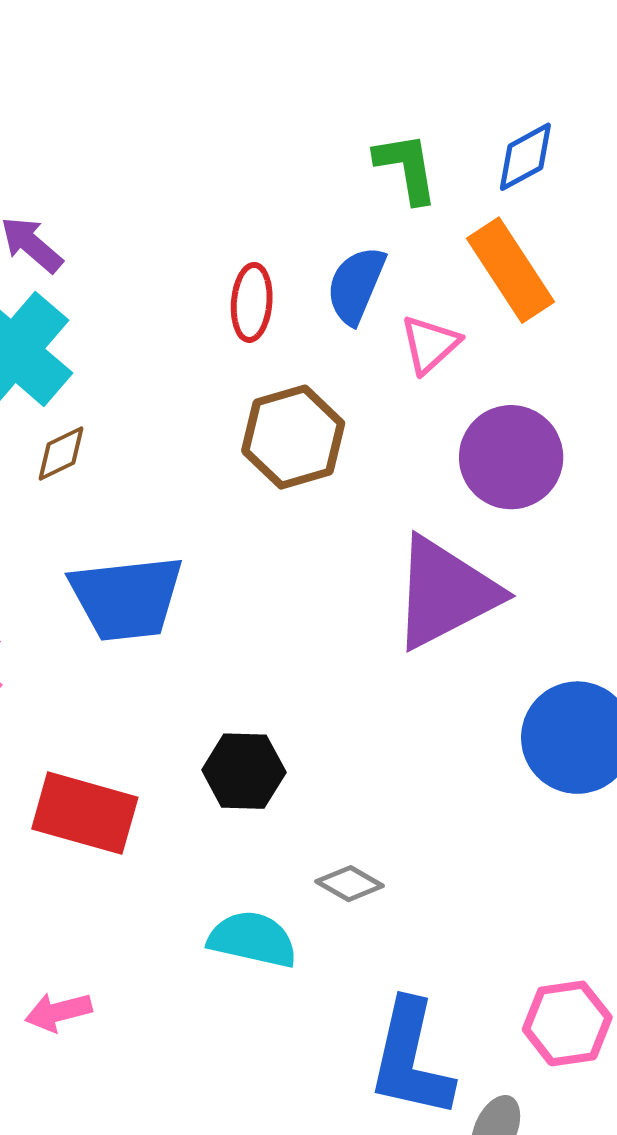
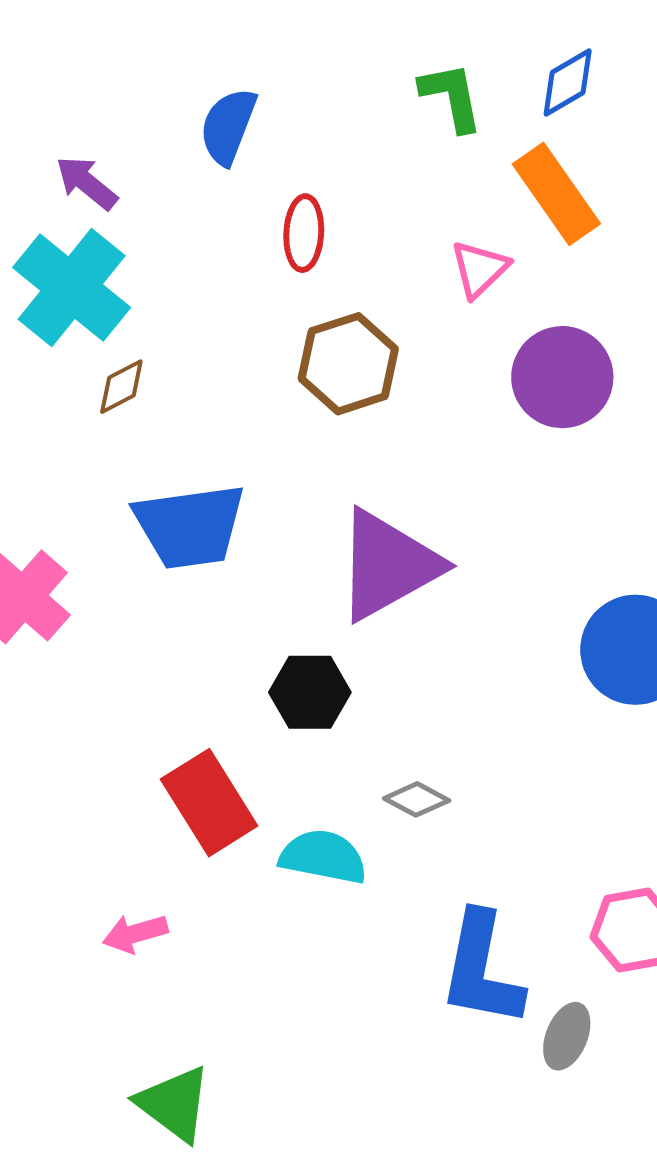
blue semicircle: (356, 285) -> (228, 126), moved
purple triangle: (445, 593) -> (388, 565), moved
red rectangle: (85, 813) -> (209, 803), moved, turned 44

